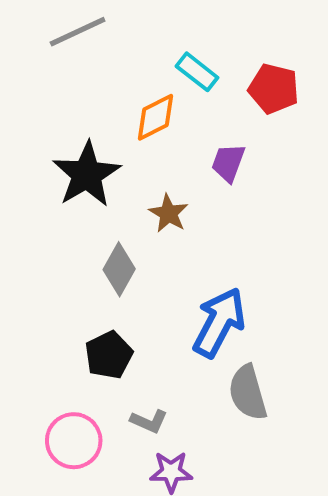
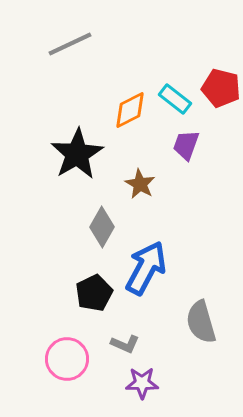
cyan rectangle: (197, 72) -> (175, 99), moved
blue arrow: (219, 322) -> (146, 268), moved

